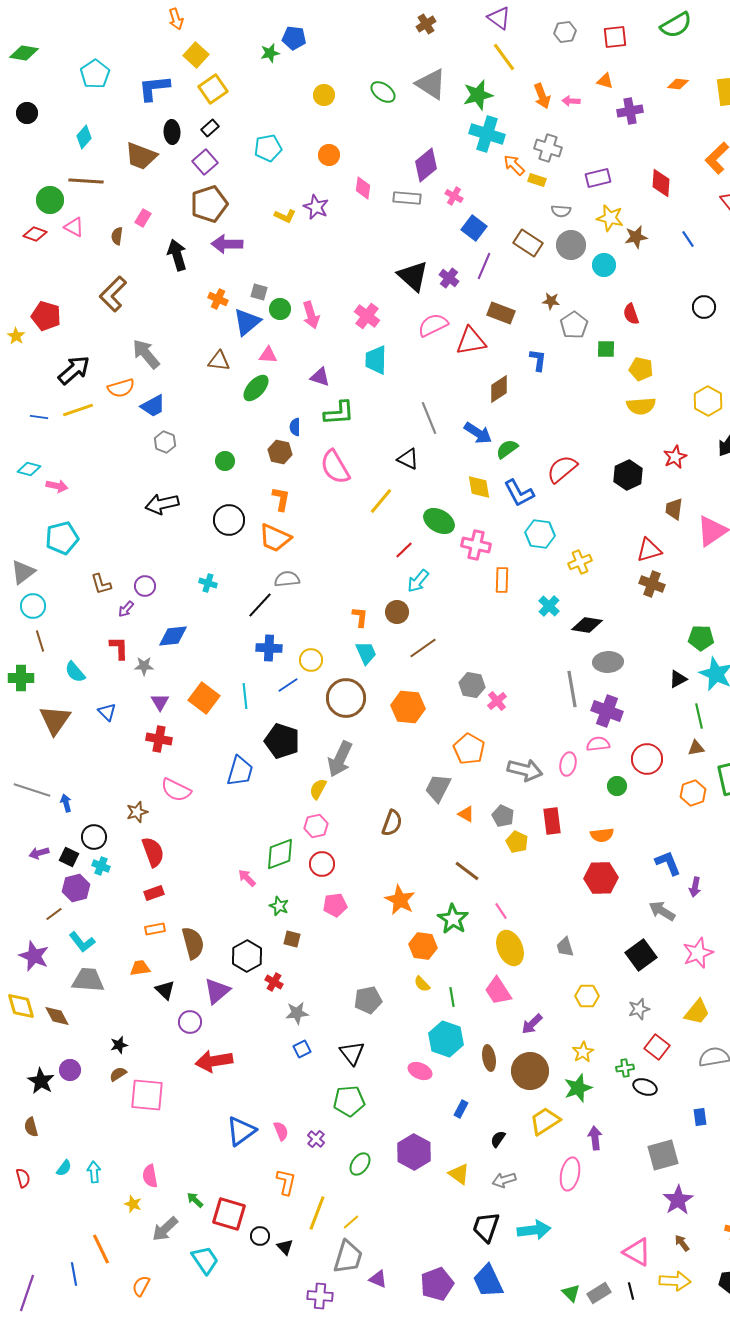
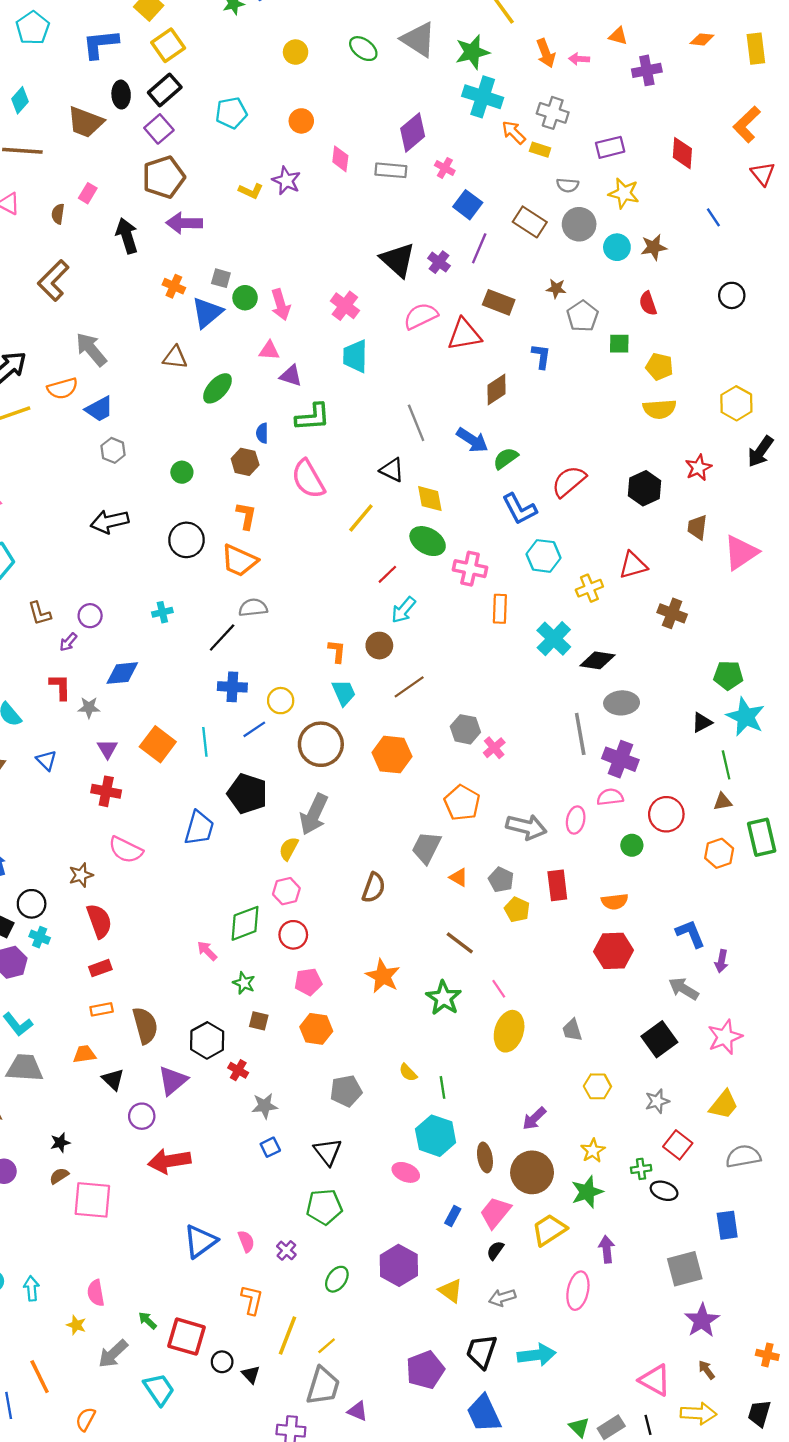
black rectangle: (210, 128) -> (165, 90), size x1.6
brown star: (636, 237) -> (654, 247), moved
pink triangle: (268, 355) -> (269, 351), moved
yellow diamond: (479, 487) -> (430, 499), moved
red triangle: (649, 550) -> (633, 565), moved
cyan cross: (208, 583) -> (162, 612), turned -30
cyan cross: (549, 606) -> (554, 639), size x1.4
orange hexagon: (423, 946) -> (316, 1029), moved
yellow ellipse: (510, 948) -> (509, 1031), turned 40
pink trapezoid: (498, 991) -> (495, 1213), moved, turned 72
blue rectangle: (700, 1117) -> (727, 1225), size x1.4
purple pentagon: (437, 1284) -> (425, 1370), moved

